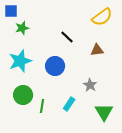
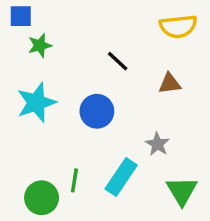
yellow semicircle: (102, 17) -> (178, 26), turned 30
green circle: (23, 95) -> (42, 198), moved
cyan rectangle: (69, 104) -> (121, 177), size x1.5

